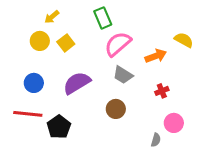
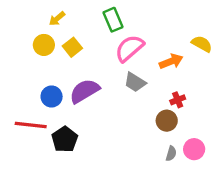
blue circle: (34, 83) -> (52, 97), moved
brown circle: (116, 109) -> (167, 121), moved
pink circle: (174, 123) -> (194, 149), moved

